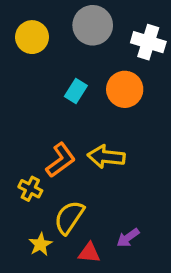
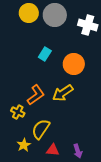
yellow circle: (32, 37) -> (29, 13), moved
orange circle: (125, 89) -> (74, 64), moved
yellow arrow: (106, 157) -> (63, 93), turned -40
purple arrow: (128, 238) -> (78, 151), moved, turned -72

